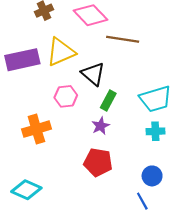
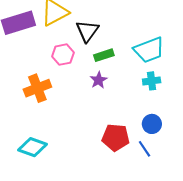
black triangle: (93, 74) -> (87, 31), turned 30
green rectangle: (108, 101) -> (104, 55), turned 48
red pentagon: (98, 162) -> (116, 137), moved

